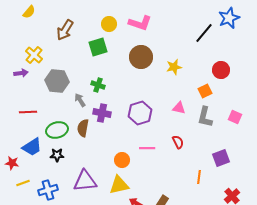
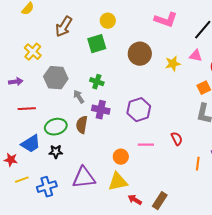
pink L-shape: (140, 23) -> (166, 20), moved
purple arrow: (21, 73) -> (16, 82), moved
pink triangle: (179, 108) -> (196, 56), moved
orange line: (199, 177) -> (198, 164), moved

